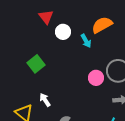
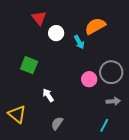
green square: (36, 64) -> (29, 65), turned -30
white arrow: (45, 100) -> (48, 95), moved

